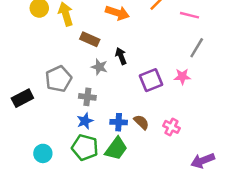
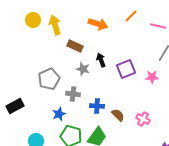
purple square: (151, 80) -> (126, 69), moved
black rectangle: (22, 98) -> (15, 106), moved
blue star: (85, 121) -> (59, 114), moved
blue cross: (119, 122) -> (97, 106), moved

